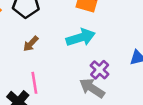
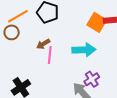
pink line: (34, 83) -> (50, 55), moved

